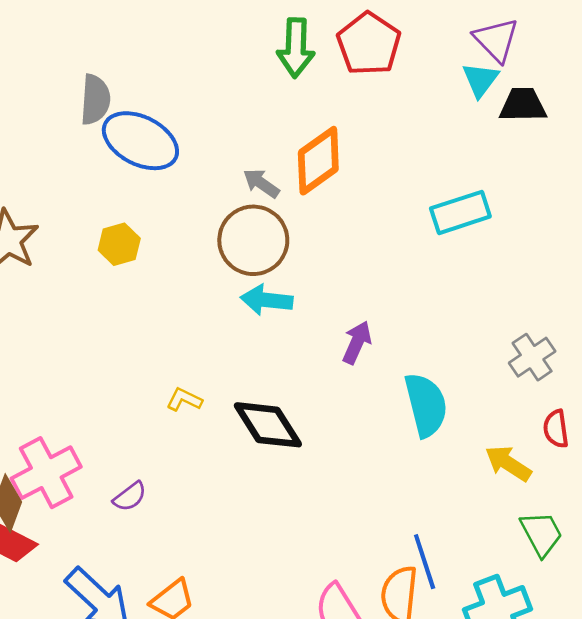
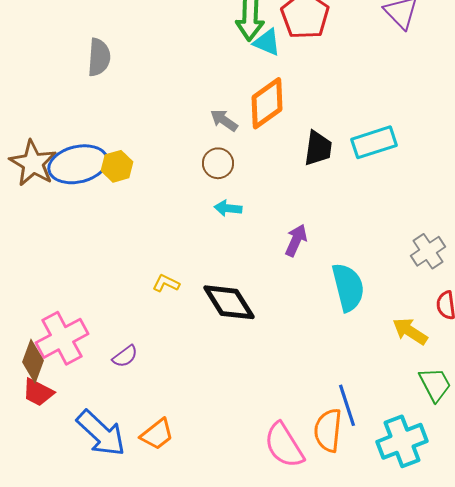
cyan triangle: (480, 80) -> (267, 42), moved, turned -44
black trapezoid: (523, 105) -> (318, 148), moved, turned 99
blue ellipse: (140, 141) -> (78, 164), moved, turned -40
brown circle: (253, 240) -> (218, 163), size x0.6
cyan arrow: (267, 300) -> (228, 208), size x0.7

